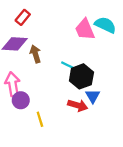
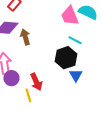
cyan line: (68, 66) -> (75, 40), moved
red arrow: (78, 105) -> (36, 82), moved, turned 48

